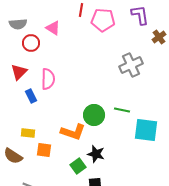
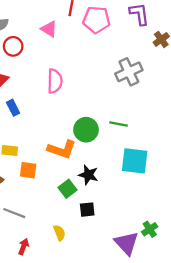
pink triangle: (53, 28) -> (49, 29), moved
pink semicircle: (48, 79) -> (55, 81), moved
cyan square: (146, 130) -> (135, 161), moved

